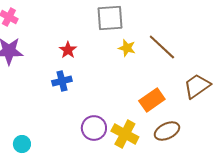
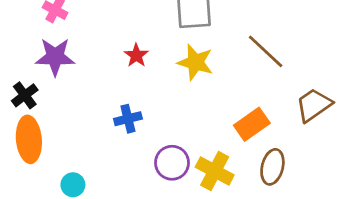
yellow star: (127, 48) -> (195, 62), moved, size x1.5
blue cross: (62, 81) -> (128, 119), moved
brown ellipse: (167, 131) -> (272, 167), turned -50

